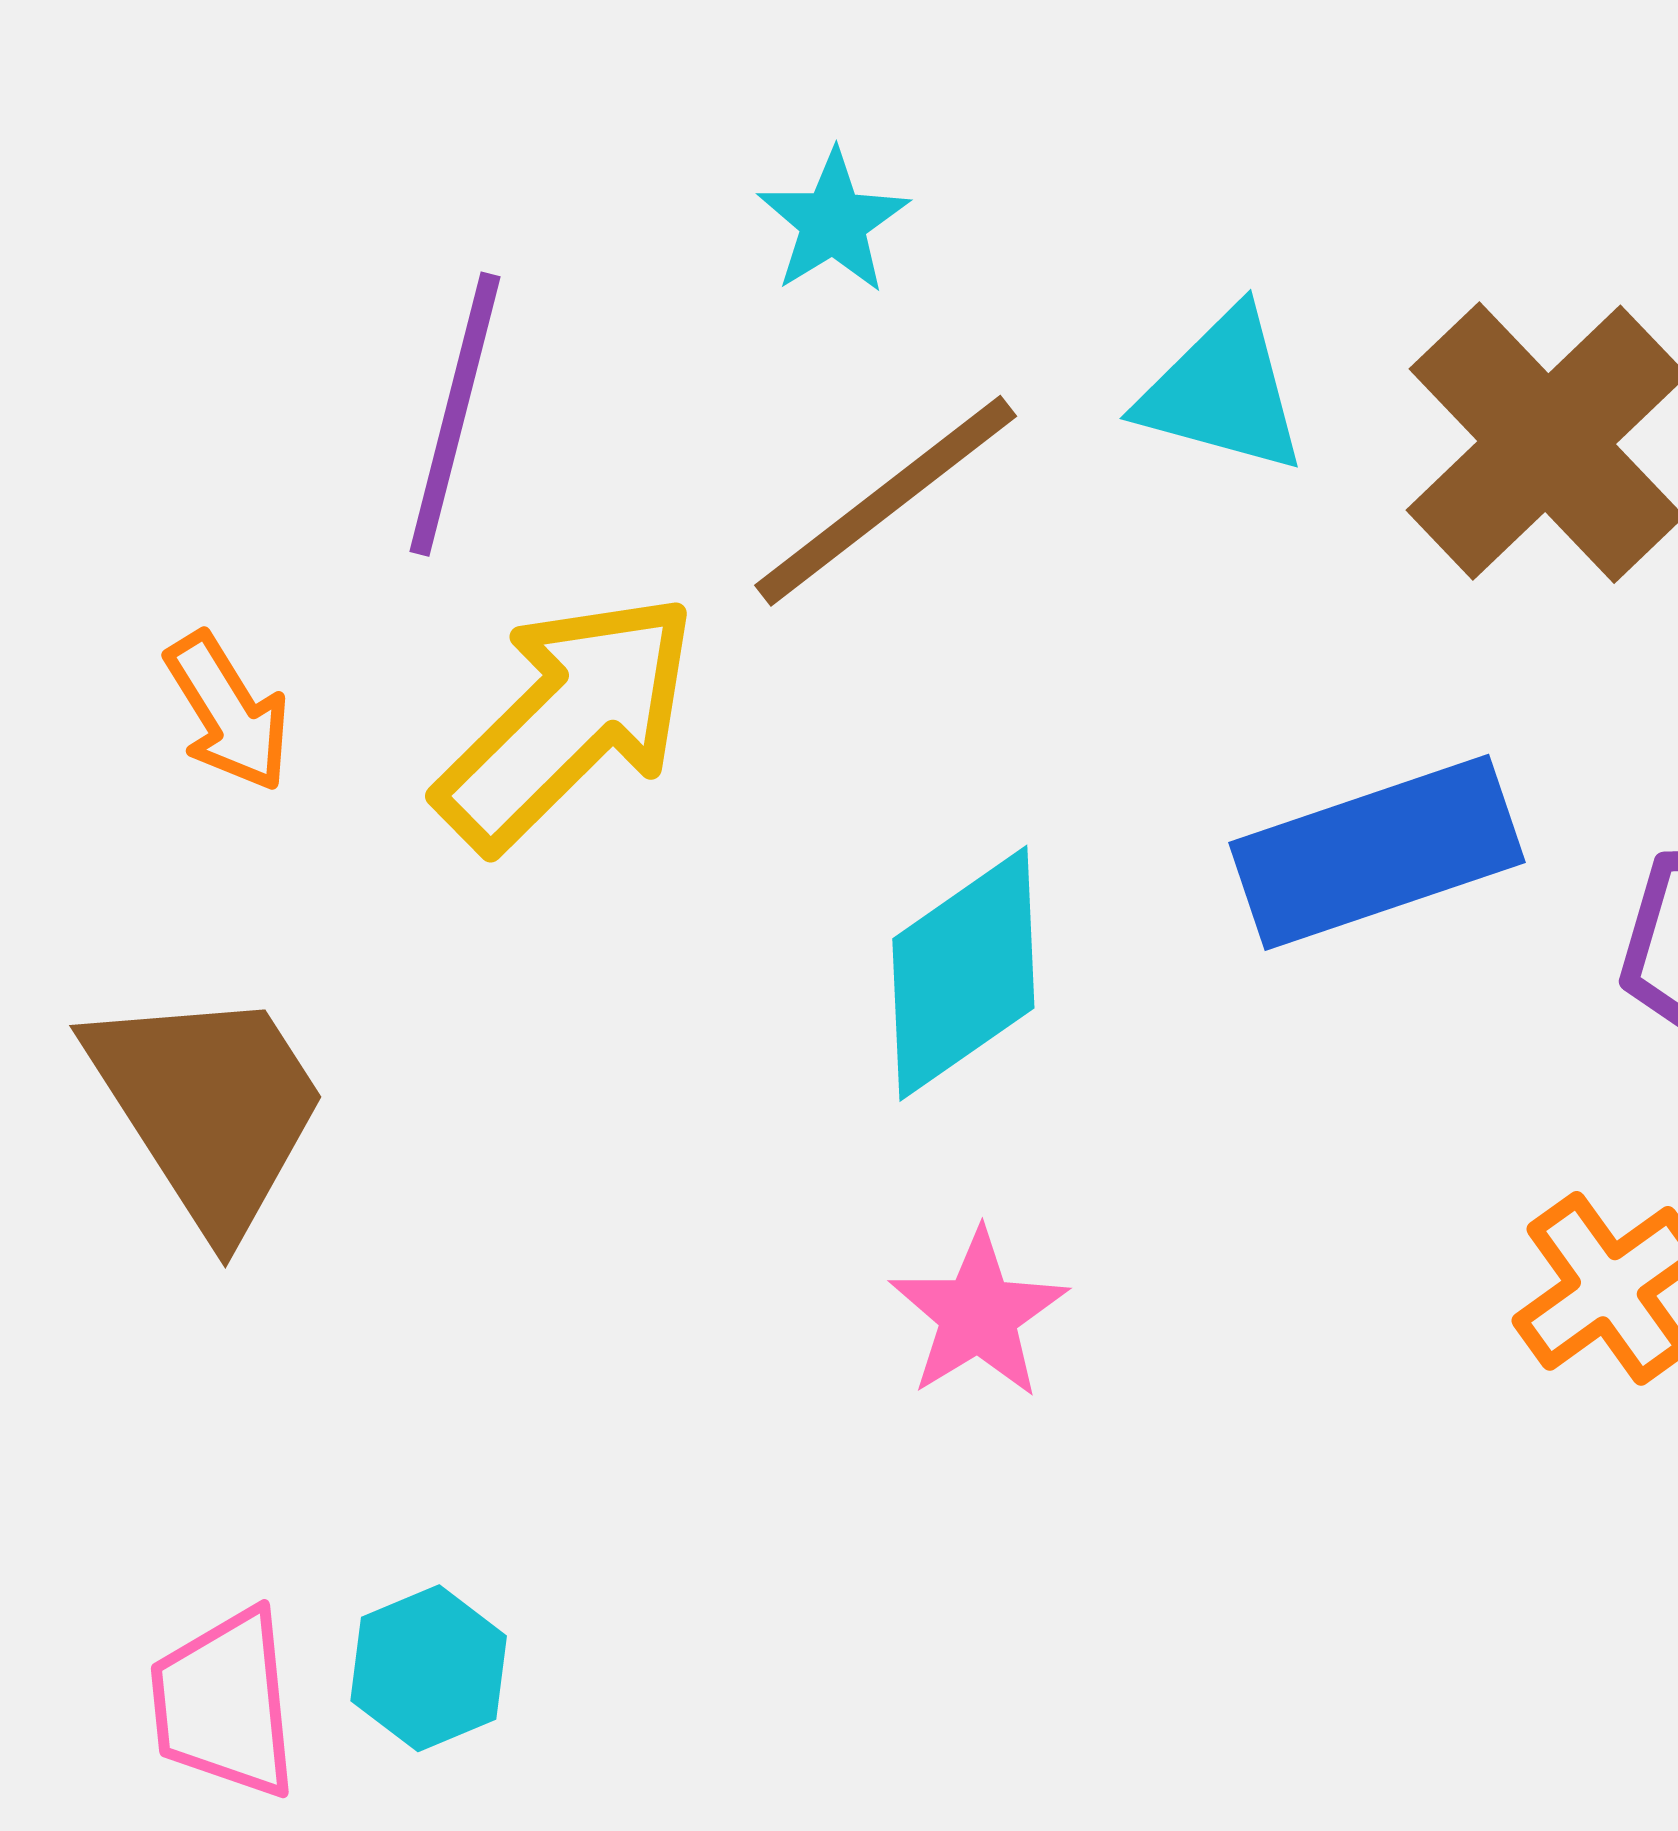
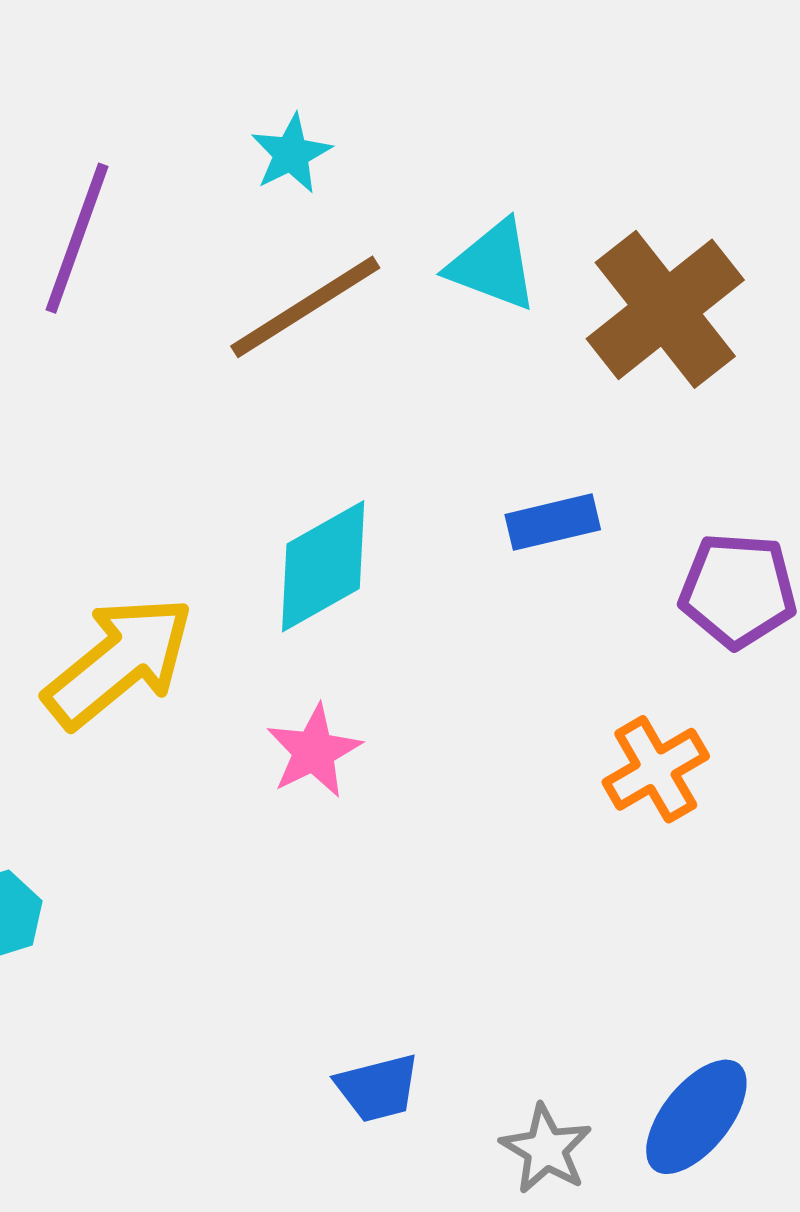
yellow arrow: (567, 721) -> (119, 662), moved
blue rectangle: (1377, 852) -> (553, 522), size x0.6

